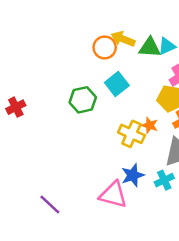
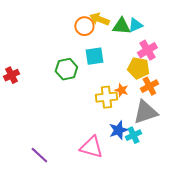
cyan square: (117, 84) -> (94, 56), turned 30
yellow cross: (131, 134) -> (106, 97), turned -30
blue star: (133, 175) -> (118, 130), moved

